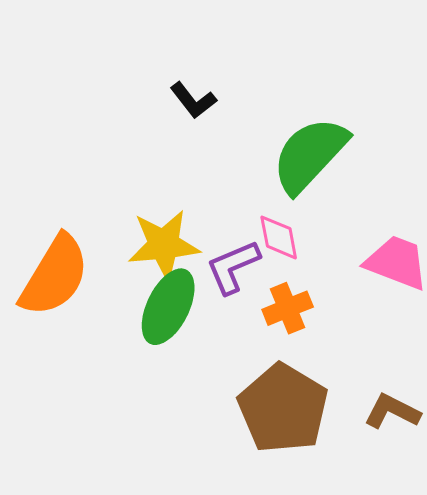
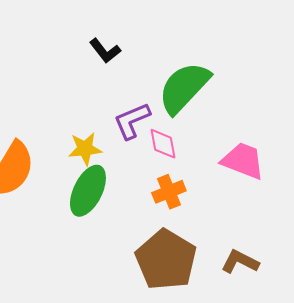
yellow star: (164, 245) -> (85, 149), size x0.7
purple L-shape: (233, 267) -> (132, 121), moved

